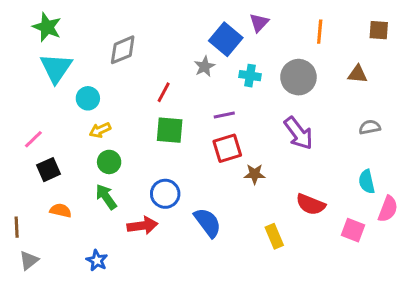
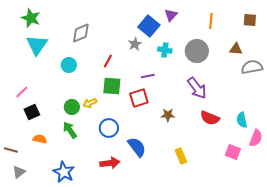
cyan circle: (88, 98) -> (69, 65), moved
gray semicircle: (370, 127) -> (252, 67), moved, size x1.5
yellow arrow: (100, 130) -> (90, 103), moved
red square: (227, 148) -> (139, 98), moved
red semicircle: (311, 204) -> (210, 118), moved
red arrow: (142, 226) -> (110, 163), moved
brown line: (17, 227) -> (11, 150), turned -72
blue star: (97, 260) -> (64, 172), size x1.5

